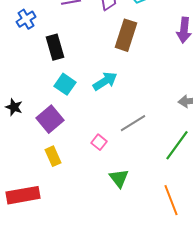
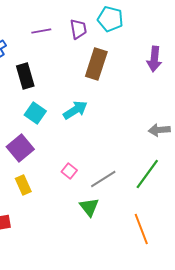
gray line: (133, 123) -> (103, 179), moved

